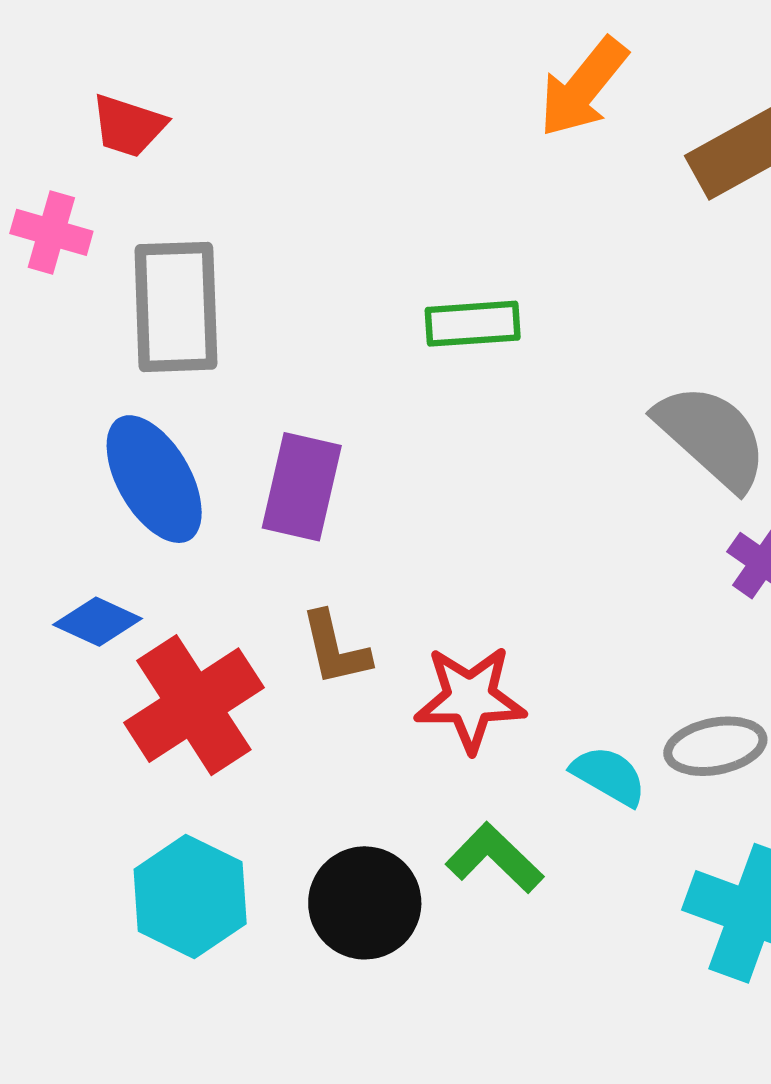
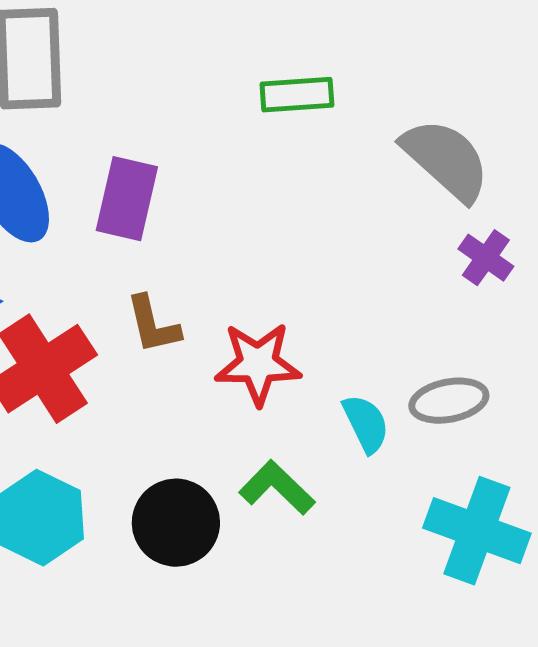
green rectangle: (473, 324) -> (297, 95), moved
cyan semicircle: (609, 776) -> (366, 424), turned 34

